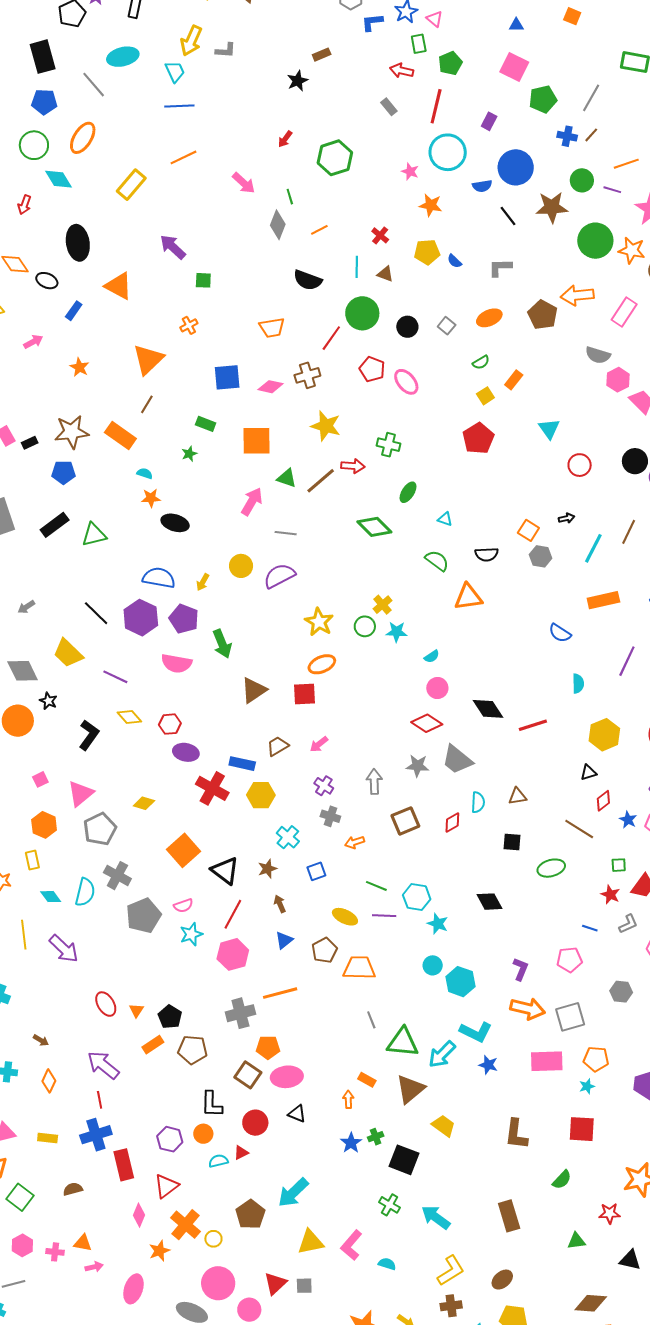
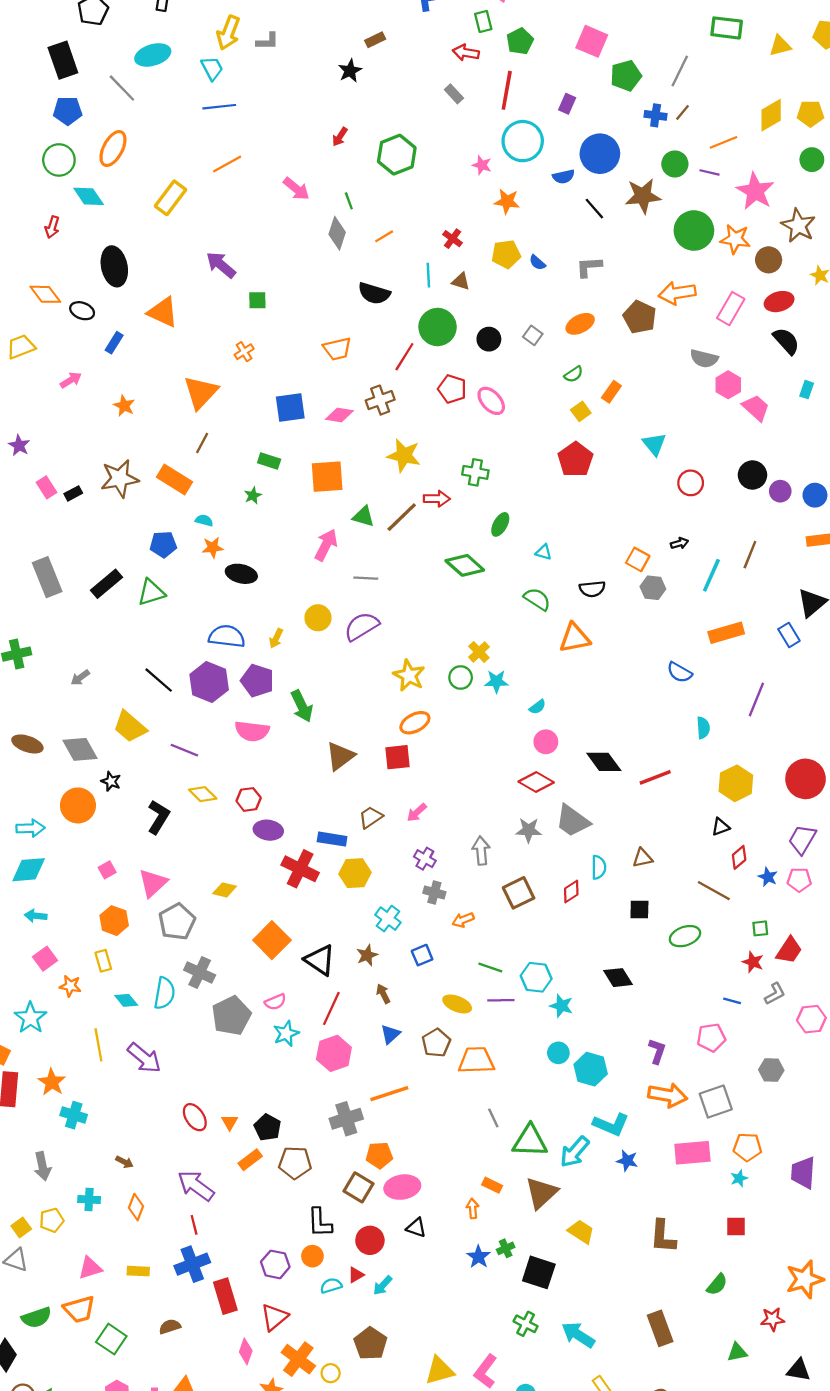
blue pentagon: (64, 472) -> (163, 544), moved
red square: (582, 1129) -> (736, 1227), size x0.7
cyan arrow: (293, 1193) -> (383, 1285), moved, size x0.6

